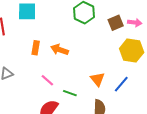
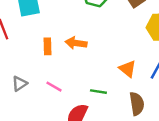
pink line: (47, 80) -> (54, 87), moved

